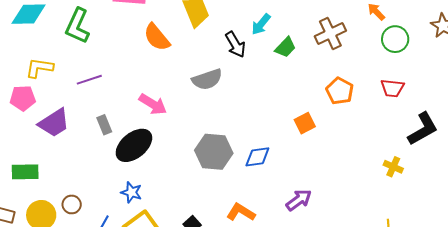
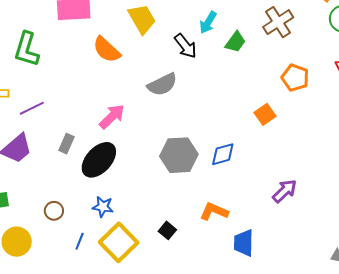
purple line: (89, 80) -> (32, 108), moved
pink arrow: (153, 104) -> (112, 117), turned -68
gray rectangle: (104, 125) -> (67, 144), turned 54
purple arrow: (299, 200) -> (285, 191), moved
brown circle: (72, 204) -> (54, 211), moved

